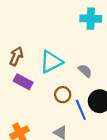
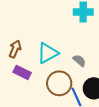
brown circle: (63, 95) -> (59, 83), size x1.6

